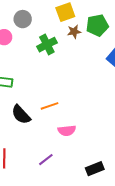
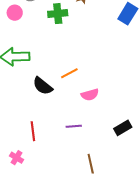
green cross: (47, 45) -> (58, 14), turned 30
purple line: (46, 160) -> (74, 126), turned 42

